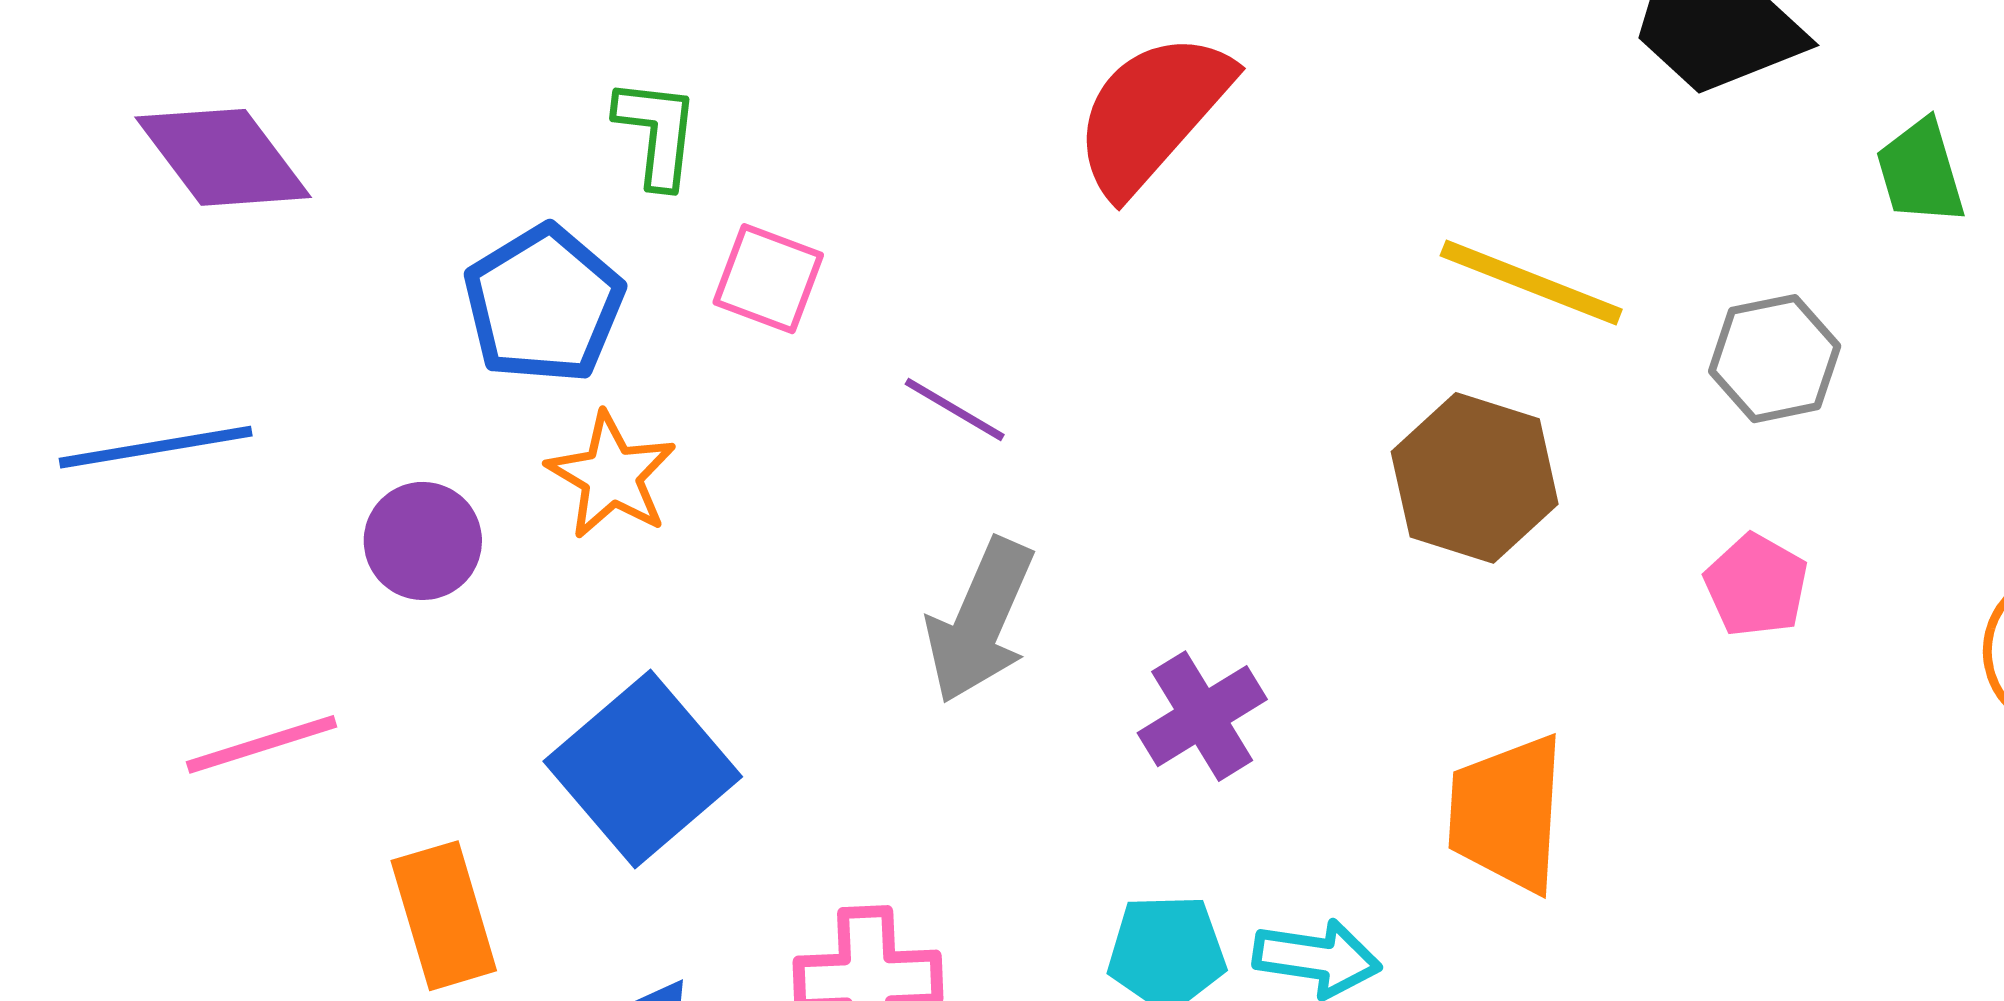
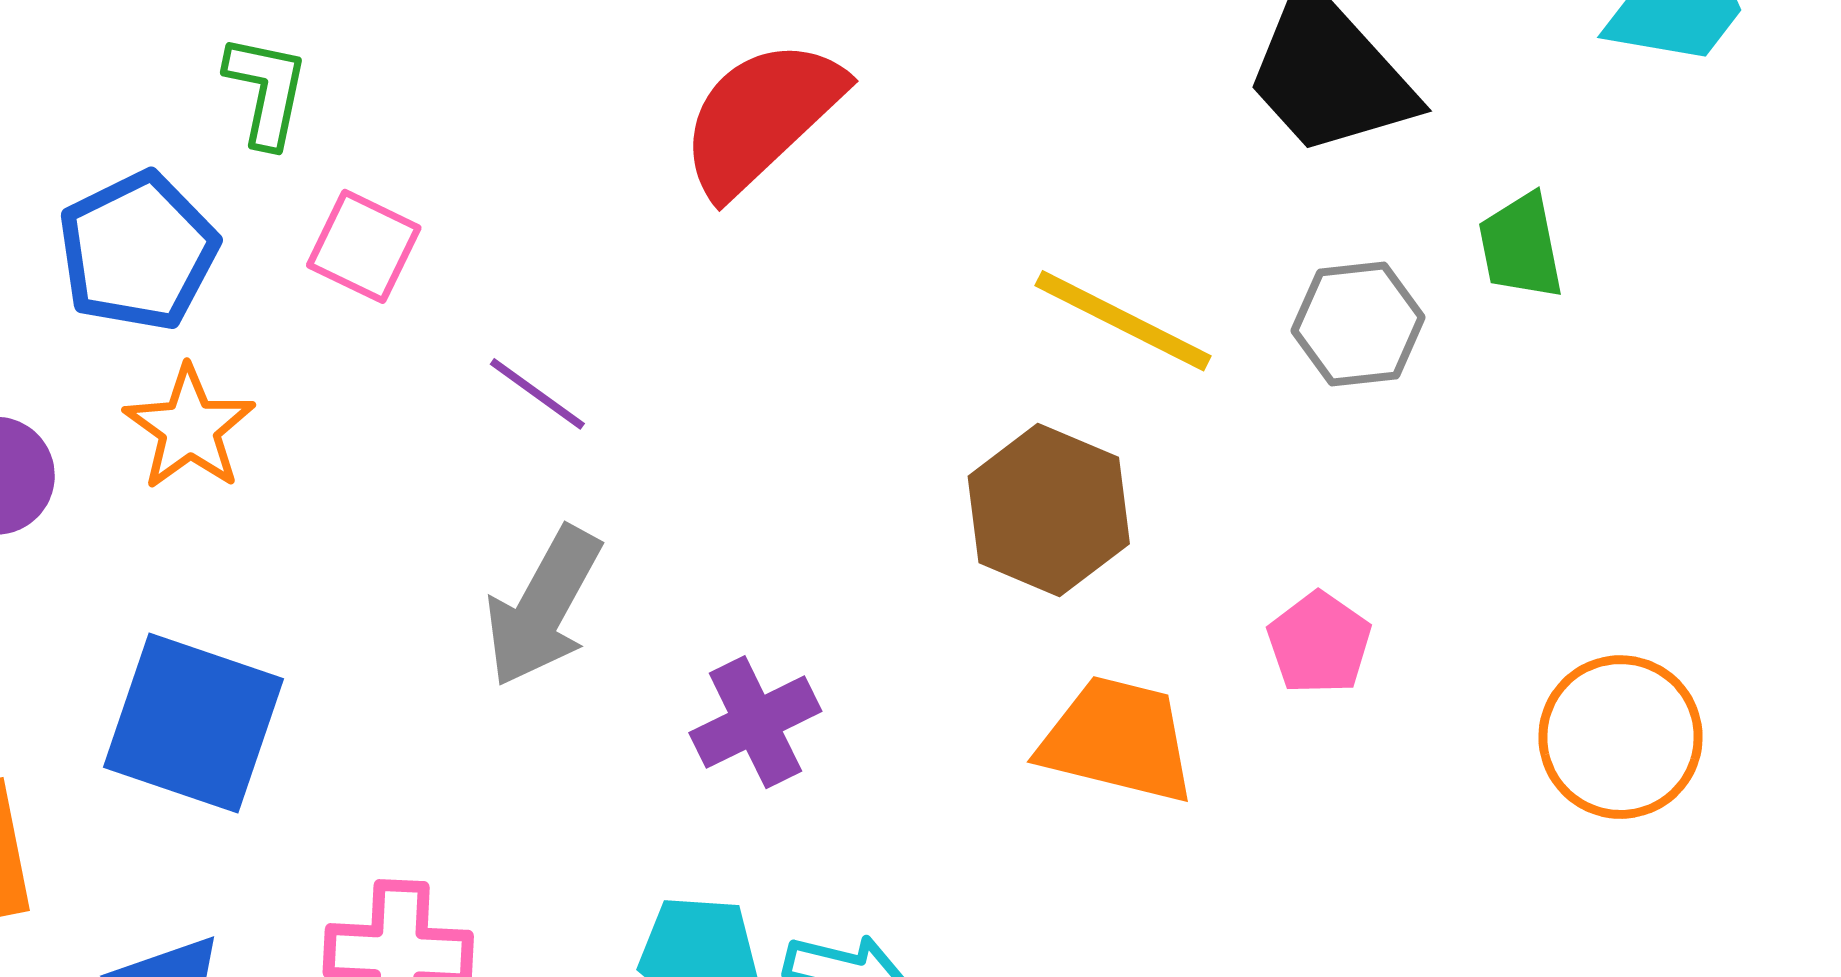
gray hexagon: (1775, 359) -> (1358, 324), moved
blue square: (643, 769) -> (193, 723), turned -36
orange trapezoid: (1507, 813) -> (1118, 740), moved, turned 95

